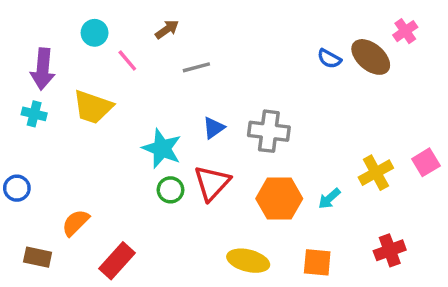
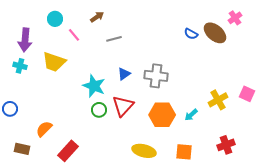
pink square: (426, 162) -> (247, 94), turned -35

